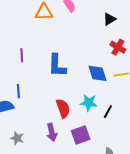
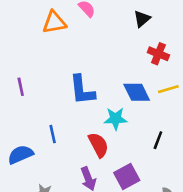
purple line: (22, 55) -> (21, 87), moved
blue line: (18, 91) -> (53, 134), moved
cyan star: (89, 103) -> (116, 119), moved

